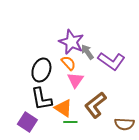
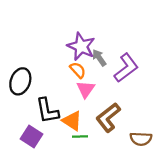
purple L-shape: (111, 61) -> (126, 68), turned -72
black ellipse: (41, 70) -> (20, 81), moved

